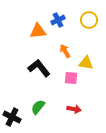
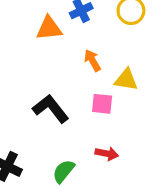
black L-shape: (39, 68) -> (51, 109), moved
green semicircle: (38, 107) -> (64, 171), moved

